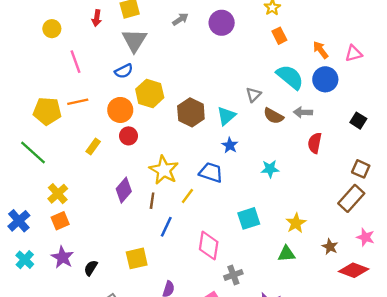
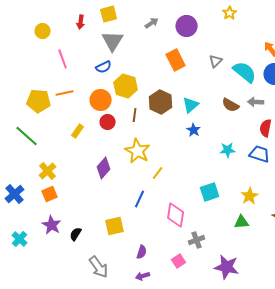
orange rectangle: (279, 36) -> (176, 60), moved, size x1.5
gray triangle: (253, 95) -> (216, 61), moved
blue trapezoid: (211, 172) -> (260, 154), moved
brown line: (152, 201) -> (135, 115), moved
cyan cross: (25, 260) -> (20, 239), moved

